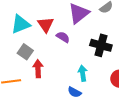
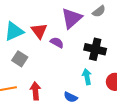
red arrow: (38, 69) -> (35, 91), moved
cyan arrow: (83, 73) -> (87, 77), moved

